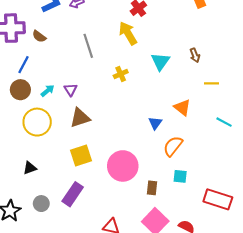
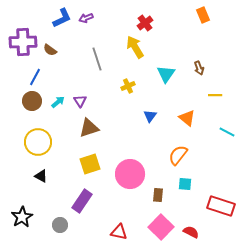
yellow circle: (37, 122) -> (38, 142), moved
blue triangle: (155, 123) -> (150, 116), moved
black triangle: (30, 168) -> (41, 176), turned 48
gray circle: (41, 204) -> (60, 225), moved

